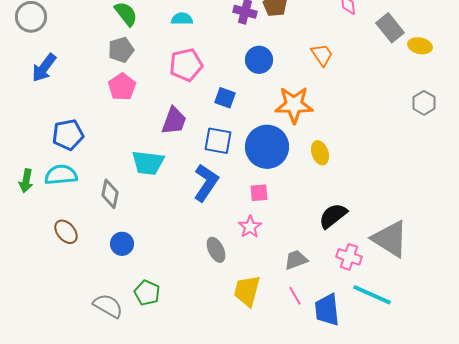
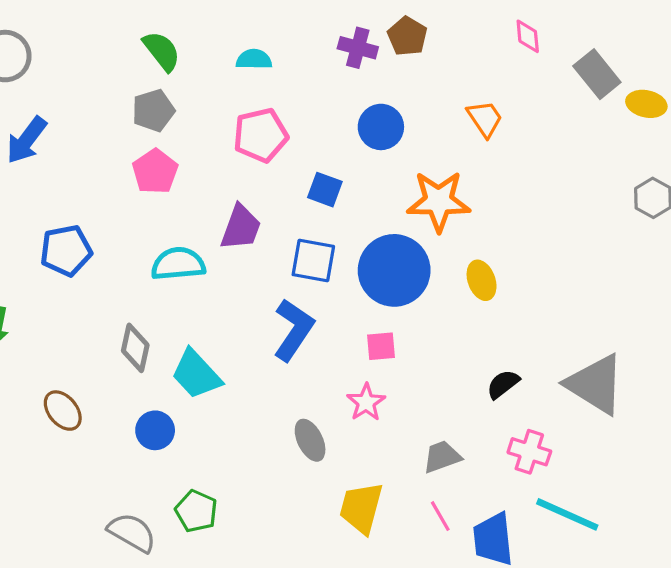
cyan trapezoid: (148, 163) -> (196, 374), moved, turned 40
cyan semicircle: (61, 175) -> (178, 264), moved
black semicircle: (333, 216) -> (503, 384), size x0.7
gray triangle: (390, 239) -> (595, 384), moved

